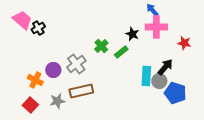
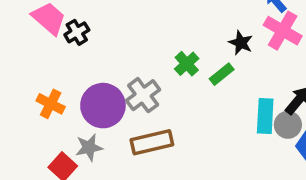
pink cross: (156, 27) -> (283, 31), turned 30
purple circle: (53, 70) -> (103, 106), size x1.6
orange cross: (35, 80) -> (51, 104), moved
gray star: (57, 101) -> (89, 147), moved

